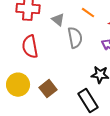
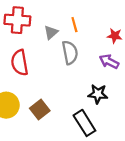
orange line: (88, 13) -> (74, 25), moved, turned 40
gray triangle: (58, 20) -> (51, 32), turned 40

